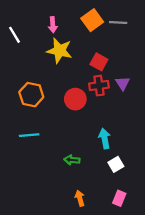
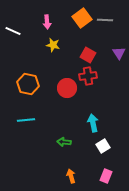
white line: (14, 35) -> (13, 31), turned -35
yellow star: (60, 51) -> (53, 45), size x0.6
purple triangle: (123, 83) -> (119, 53), moved

